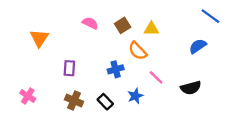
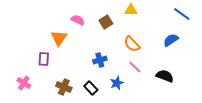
yellow triangle: (151, 29) -> (131, 10), moved
orange triangle: (39, 38) -> (59, 38), moved
orange semicircle: (138, 51) -> (132, 44), moved
purple rectangle: (69, 68) -> (44, 59), moved
black semicircle: (191, 88) -> (165, 76), turned -144

